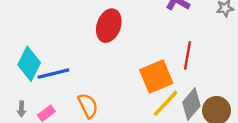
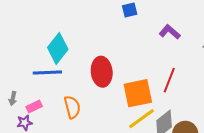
red ellipse: (109, 26) -> (102, 72), moved, turned -36
cyan diamond: (29, 64) -> (58, 48), moved

